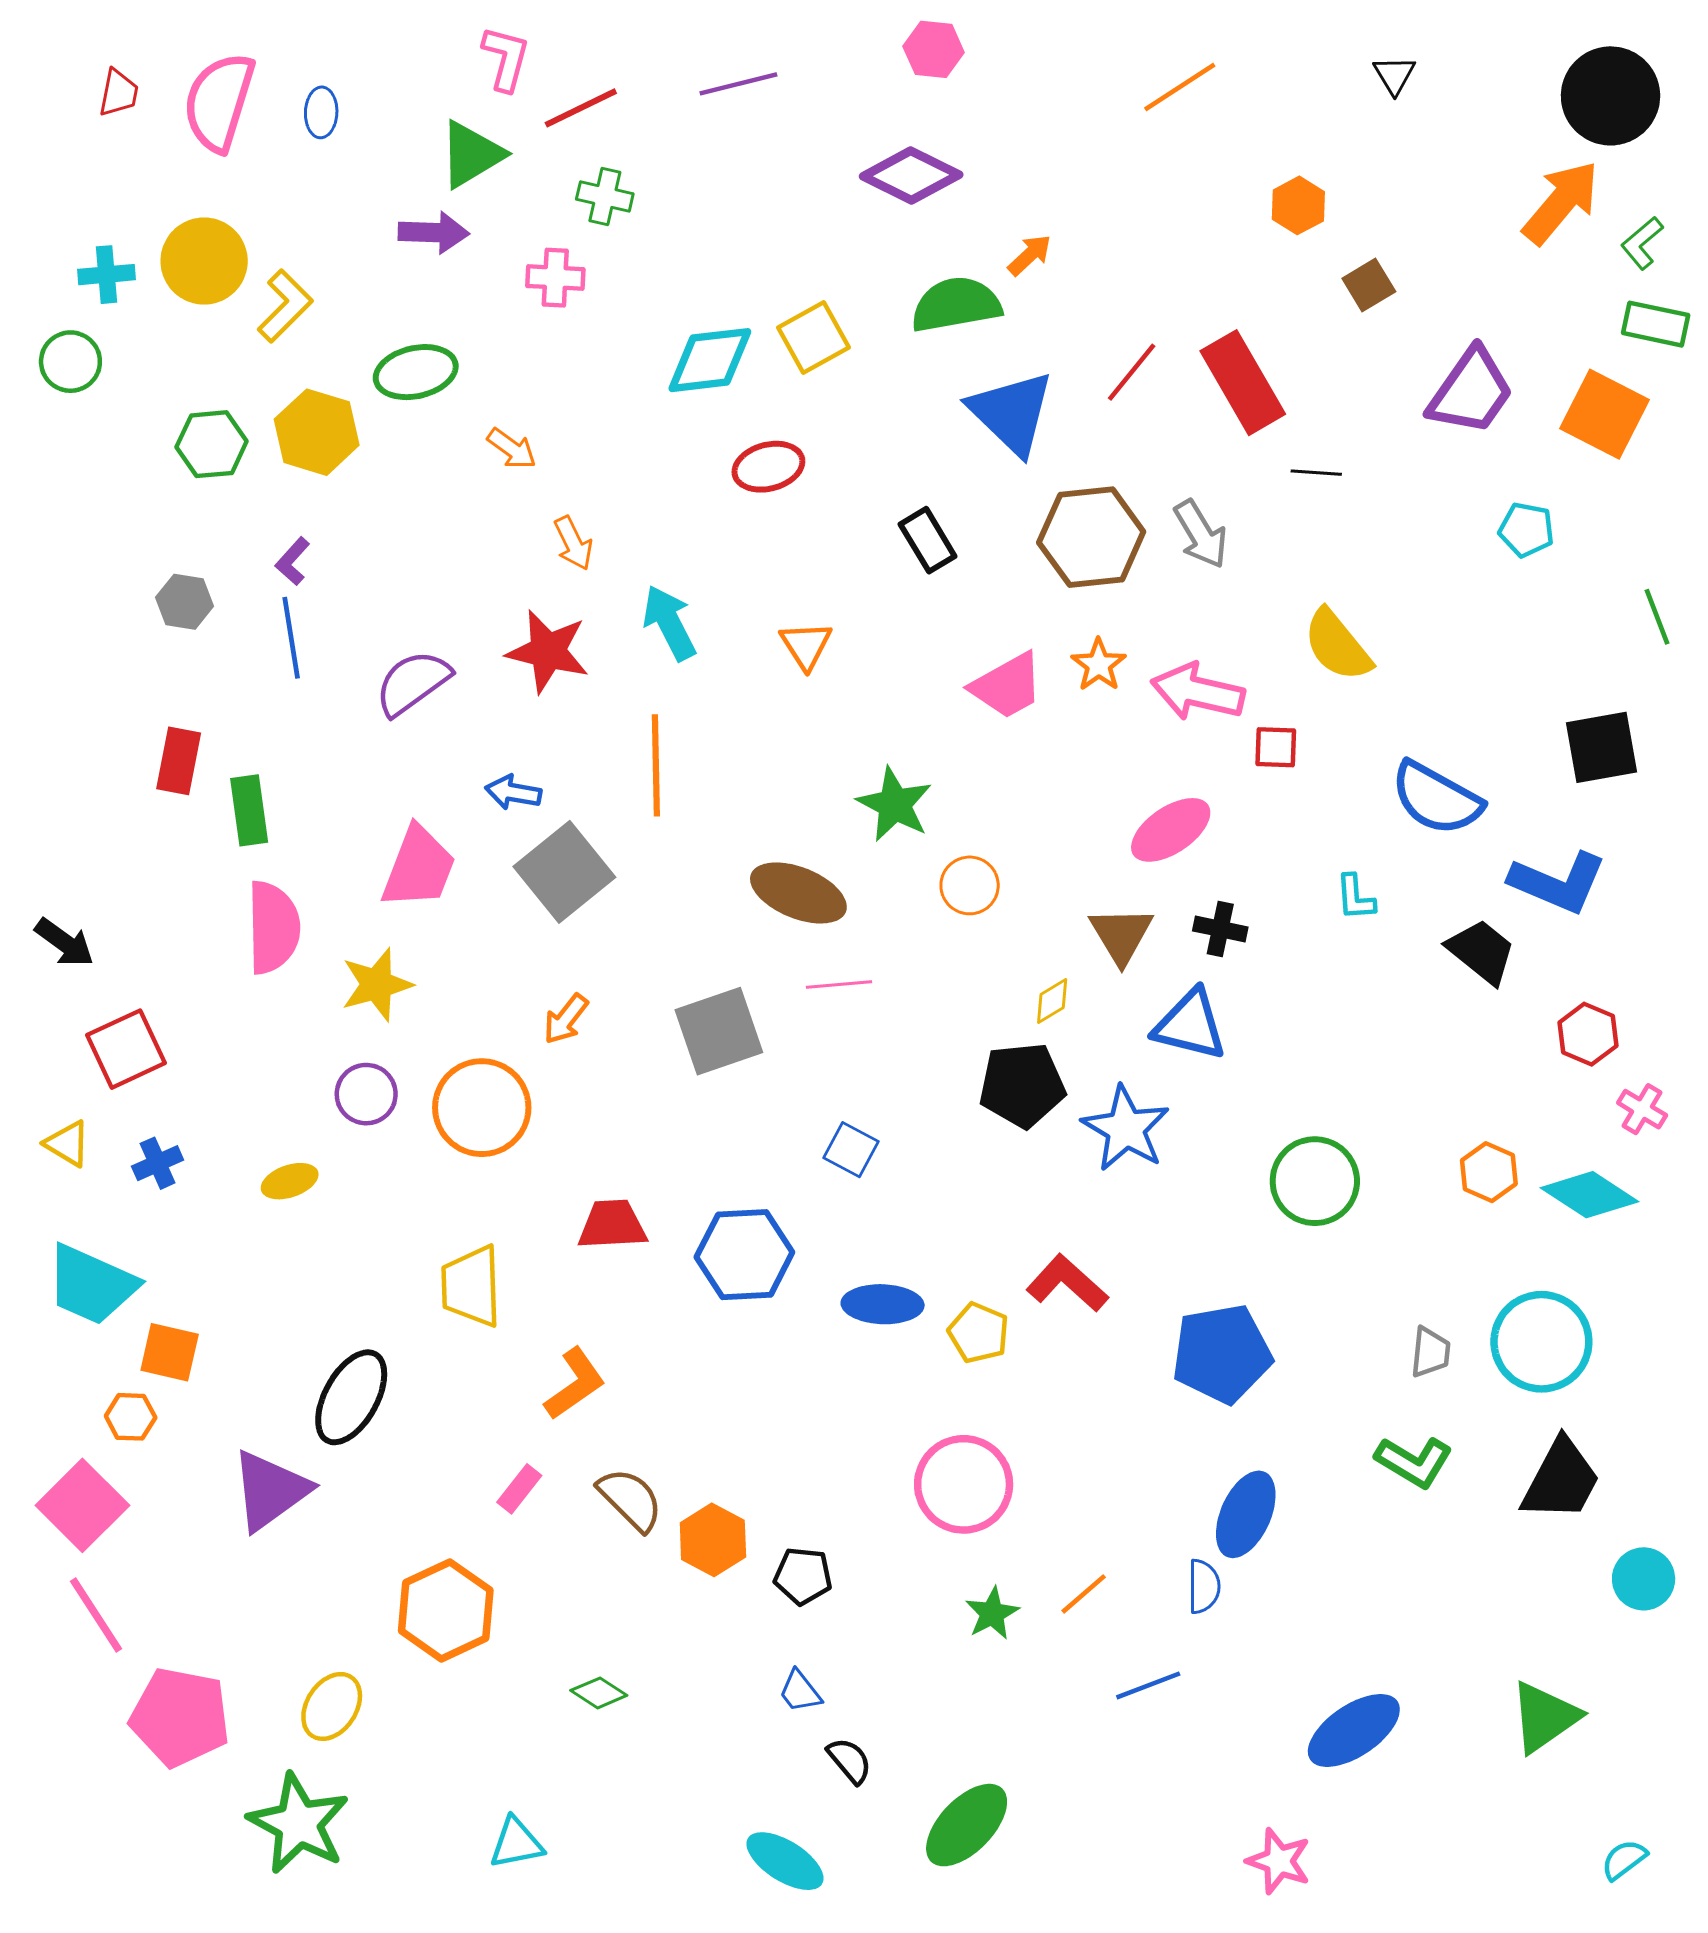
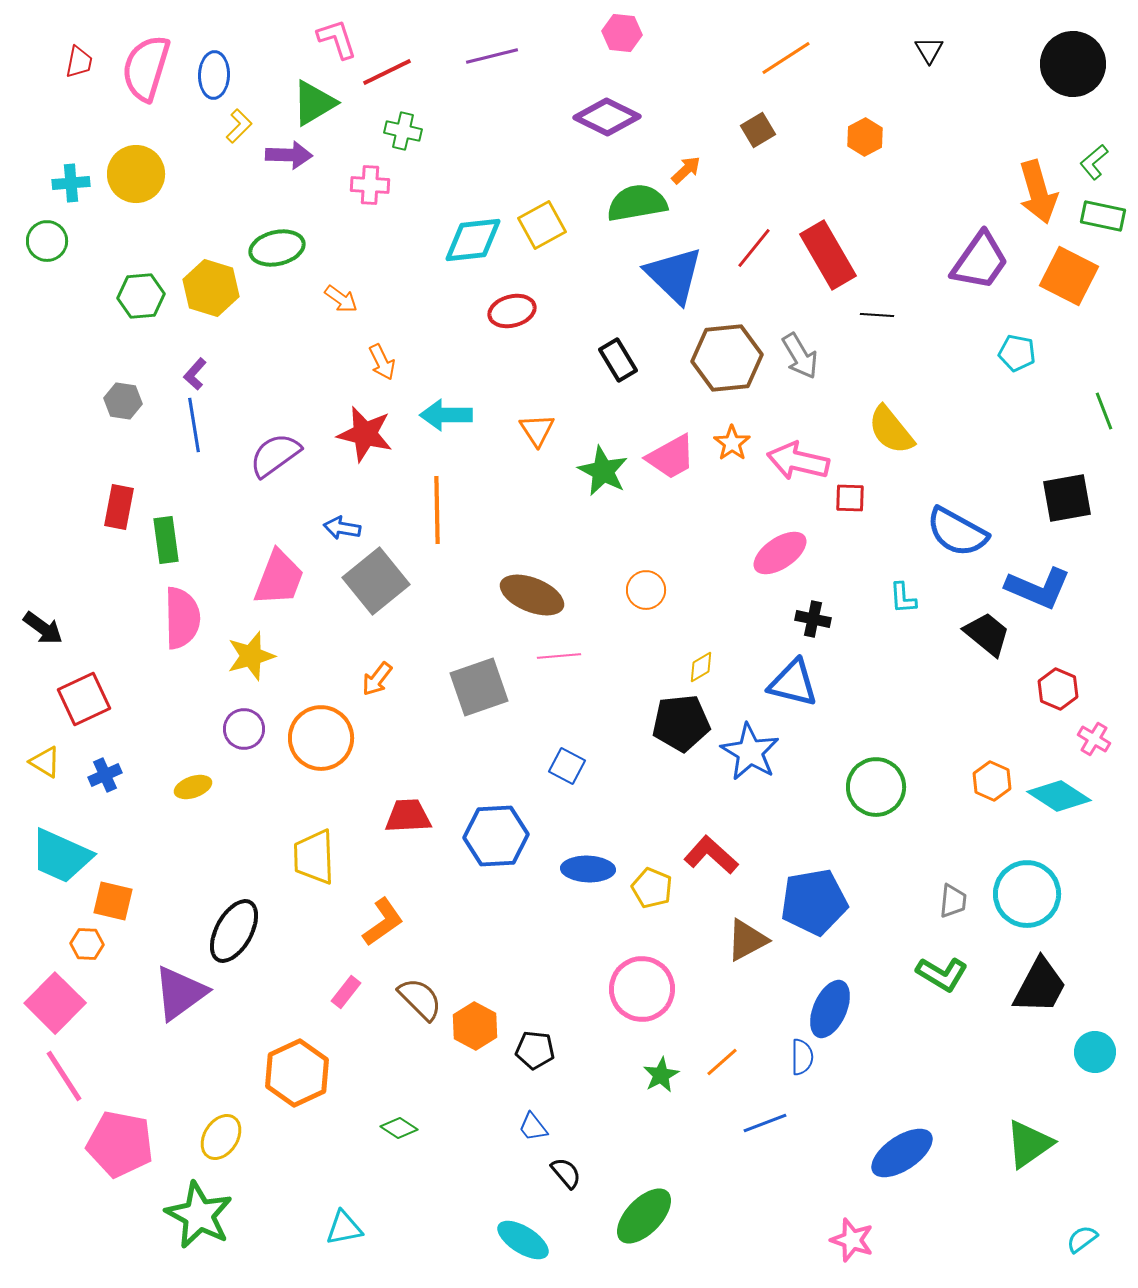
pink L-shape: (506, 58) -> (337, 39), turned -33
blue ellipse: (321, 112) -> (214, 75), size x1.4
orange arrow: (1561, 202) -> (1038, 192), moved, turned 124
brown square: (1369, 285) -> (758, 130), moved
yellow L-shape: (285, 306) -> (239, 126), moved, size x0.7
cyan arrow: (669, 623) -> (446, 415), turned -63
green star: (895, 804) -> (603, 471), moved
brown triangle: (1121, 935) -> (747, 940), moved, turned 33

